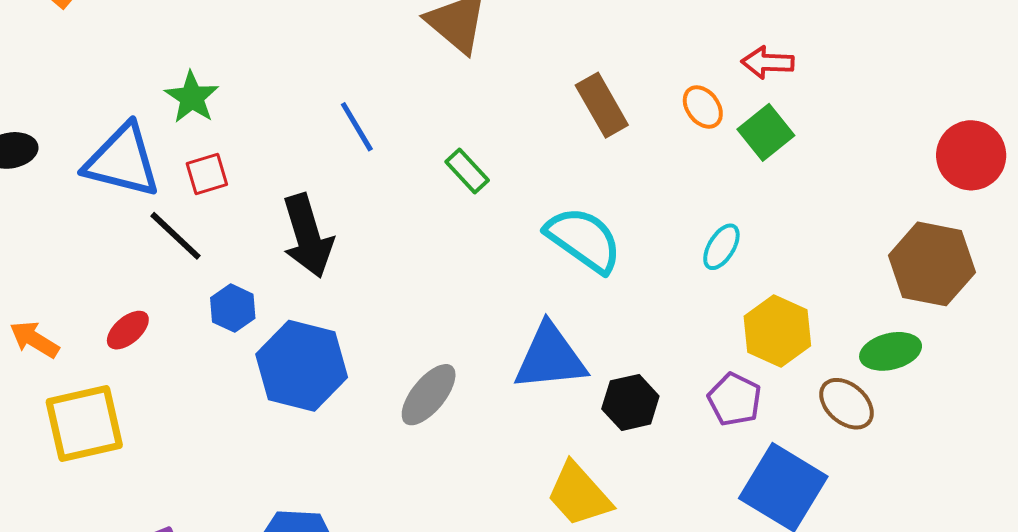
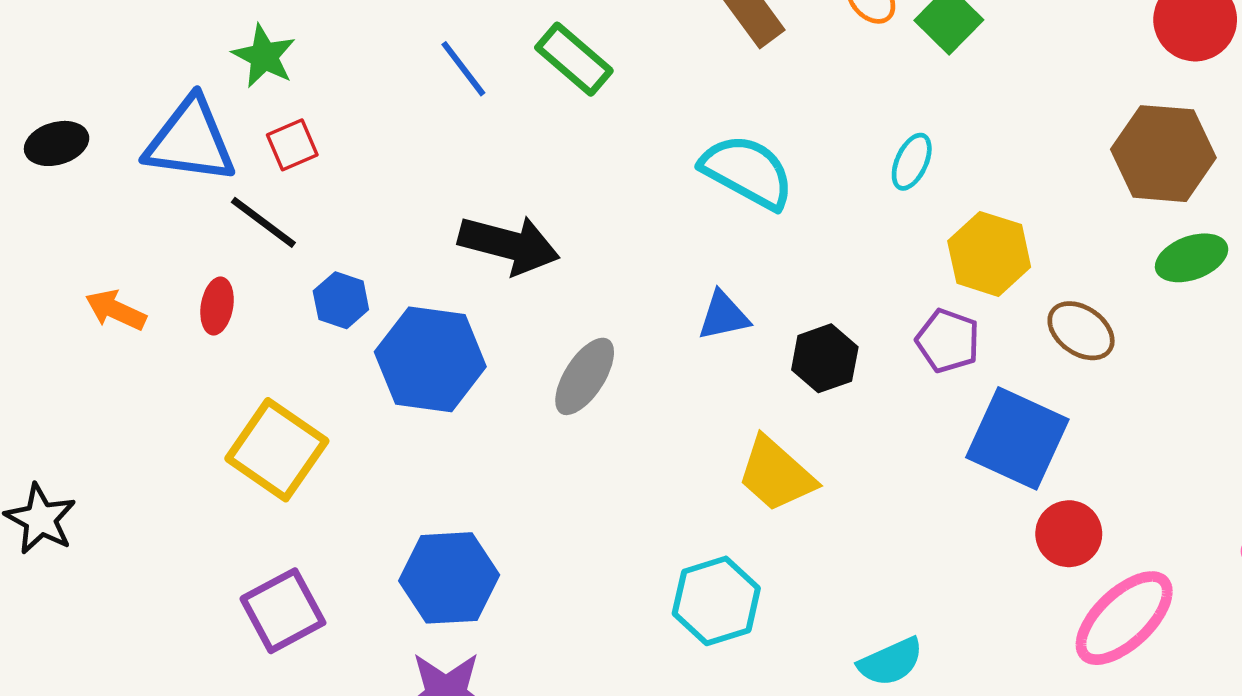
green rectangle: (467, 171) -> (574, 59), moved, size x1.4
black arrow: (308, 236) -> (509, 245), moved, turned -52
red ellipse: (128, 330) -> (217, 306), moved, turned -33
orange arrow: (34, 339) -> (116, 310), moved
green ellipse: (891, 351) -> (1192, 258), moved
blue triangle: (550, 357) -> (724, 316), size x0.6
yellow square: (84, 423) -> (277, 450), moved, turned -36

